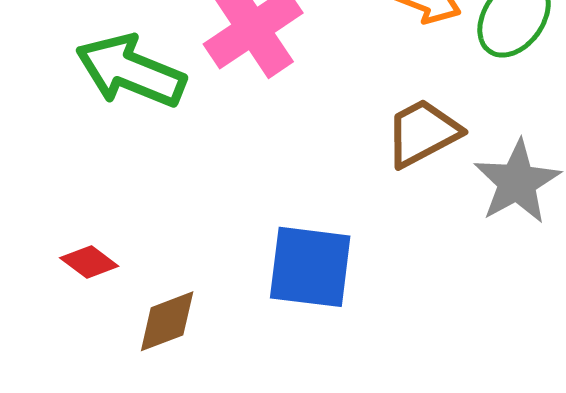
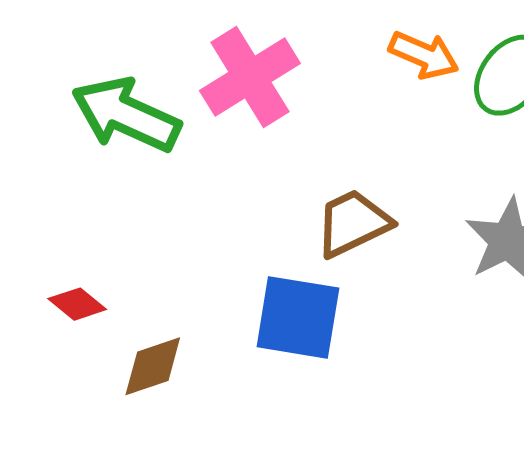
brown trapezoid: (423, 133) -> (353, 223), moved

